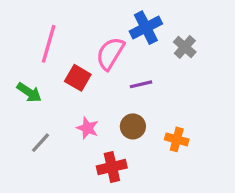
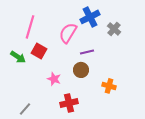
red square: (78, 78) -> (39, 51), moved
brown circle: (133, 126) -> (81, 70), moved
gray line: (40, 143) -> (25, 109), moved

